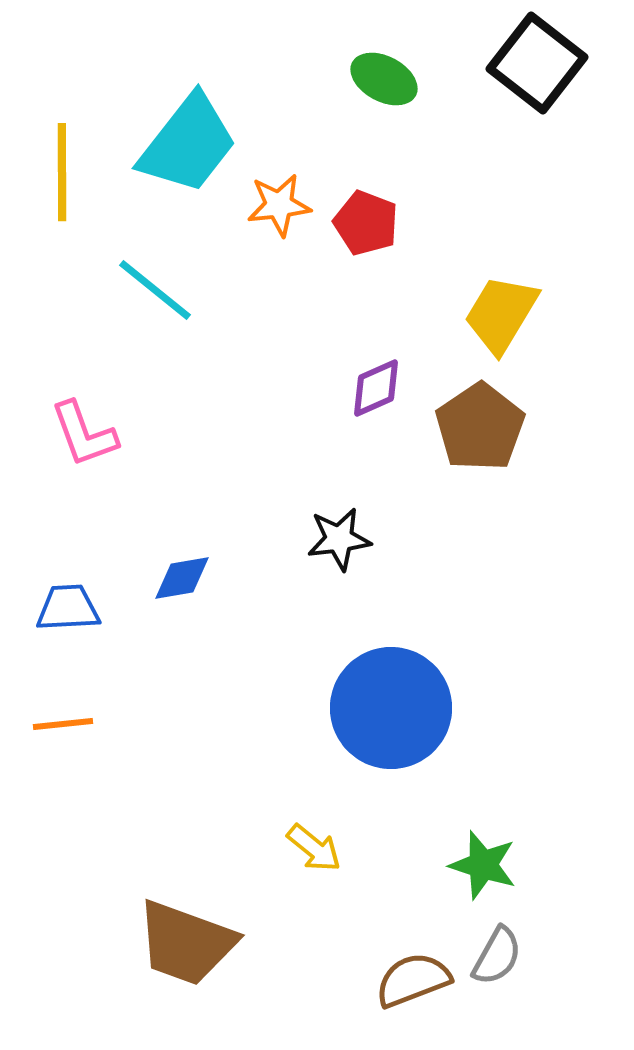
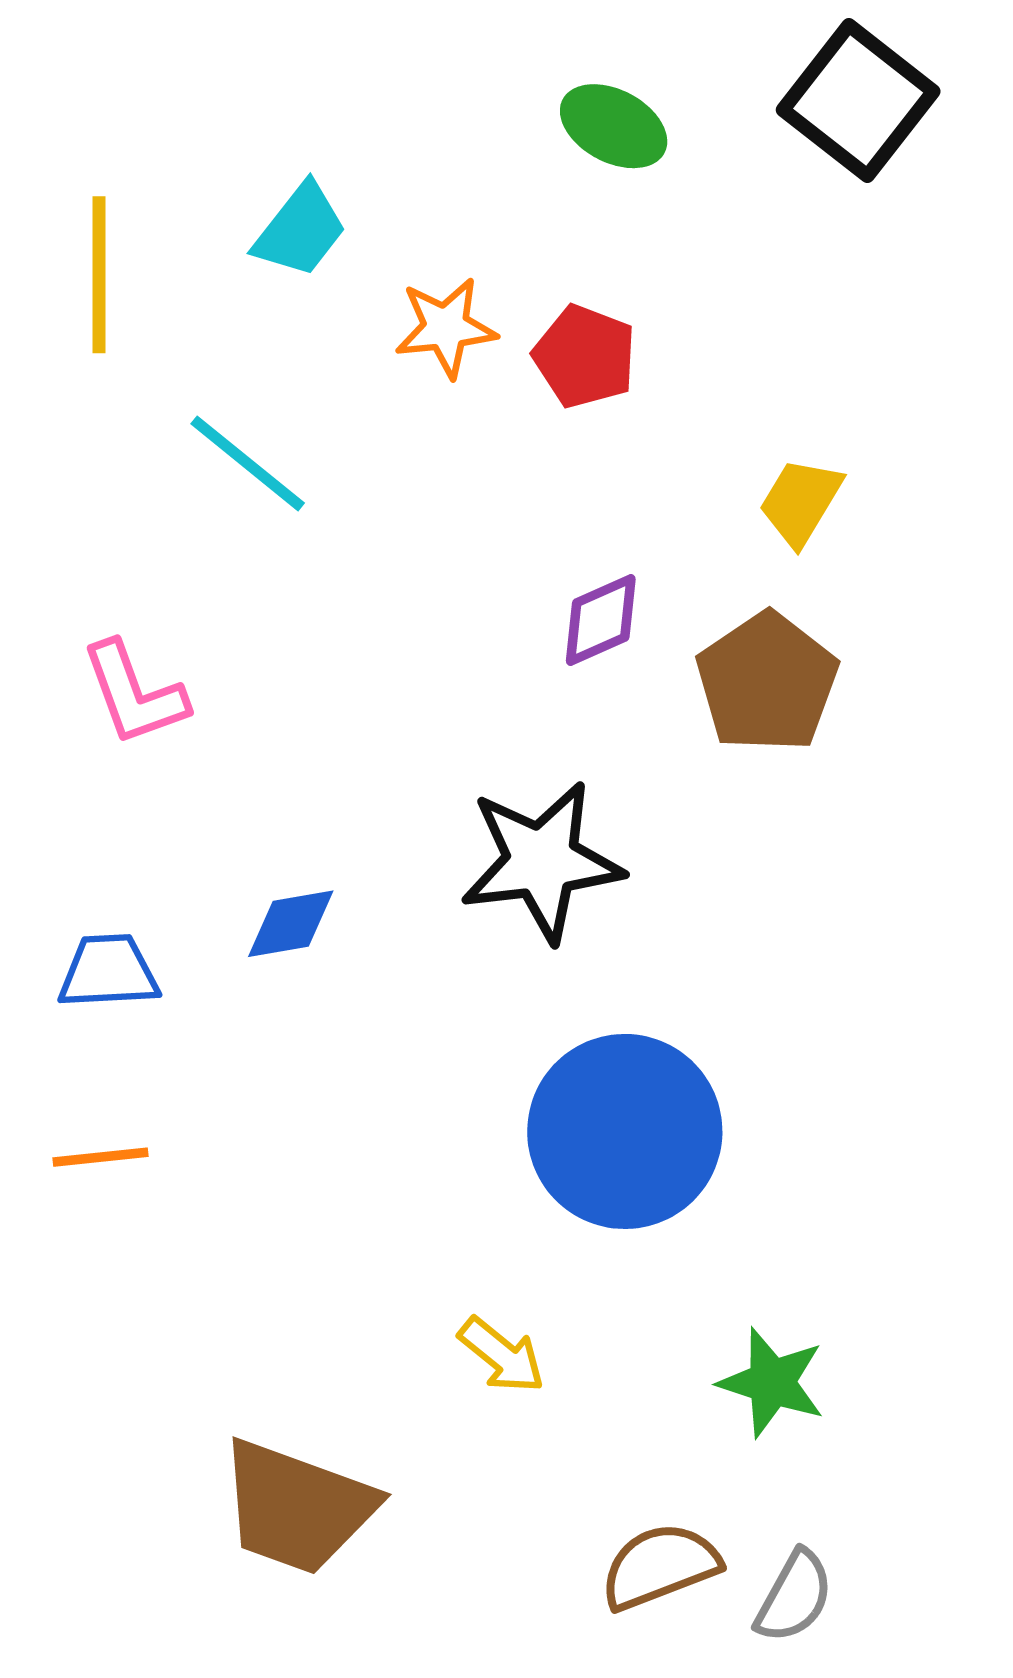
cyan trapezoid: (188, 144) -> (300, 230), size x0.6
yellow trapezoid: (501, 314) -> (801, 502), size x0.7
black star: (339, 539) -> (542, 861), size x1.6
gray semicircle: (497, 956) -> (794, 1597), moved

